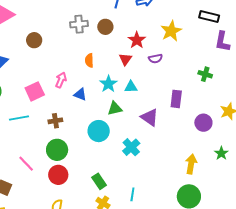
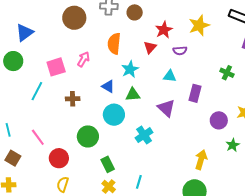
brown circle: (34, 40) -> (74, 18), moved, size x1.5
orange semicircle: (89, 60) -> (114, 44), size x1.5
cyan triangle: (131, 87) -> (170, 76), moved
blue triangle: (80, 94) -> (108, 86), moved
cyan line: (19, 118) -> (37, 91), turned -60
green circle: (57, 150) -> (88, 136), moved
green star: (221, 153) -> (233, 145), moved
red circle: (58, 175) -> (59, 158), moved

